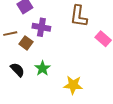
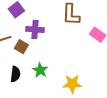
black semicircle: (17, 70) -> (15, 74), turned 56

